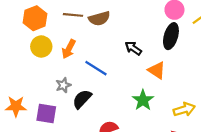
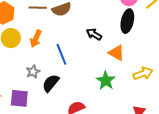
blue line: (96, 68) -> (61, 54), turned 40
yellow arrow: (184, 109) -> (143, 74), moved

